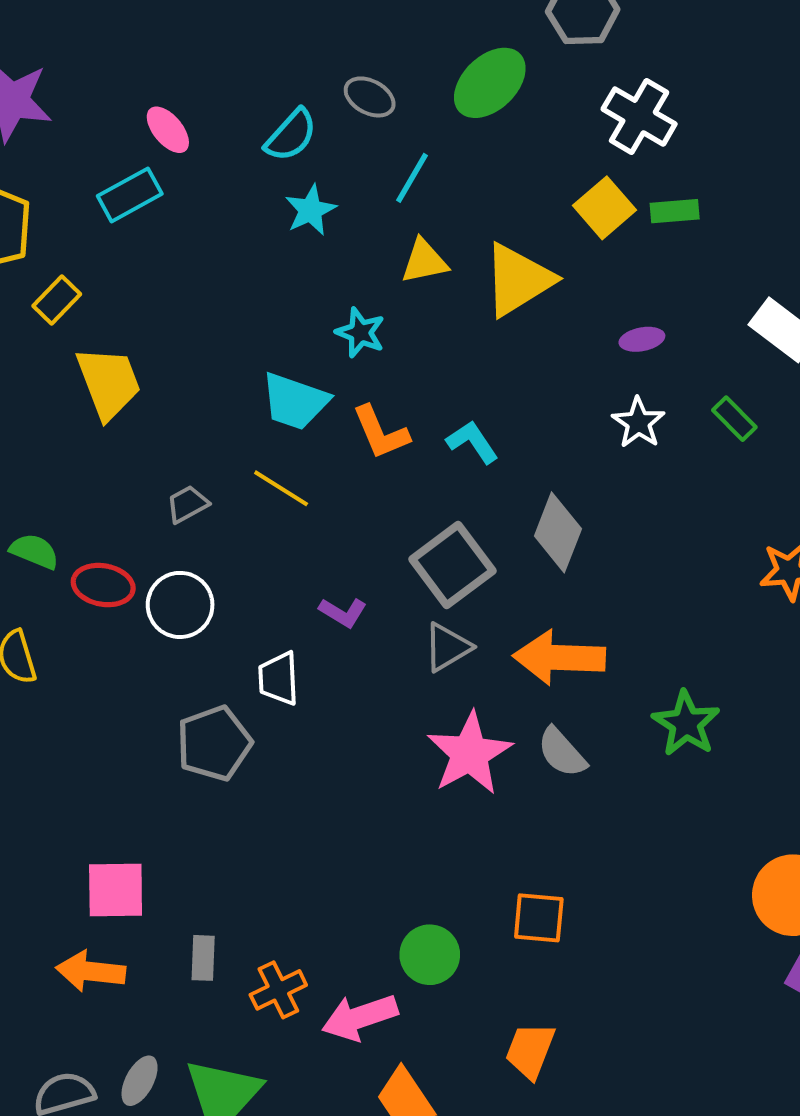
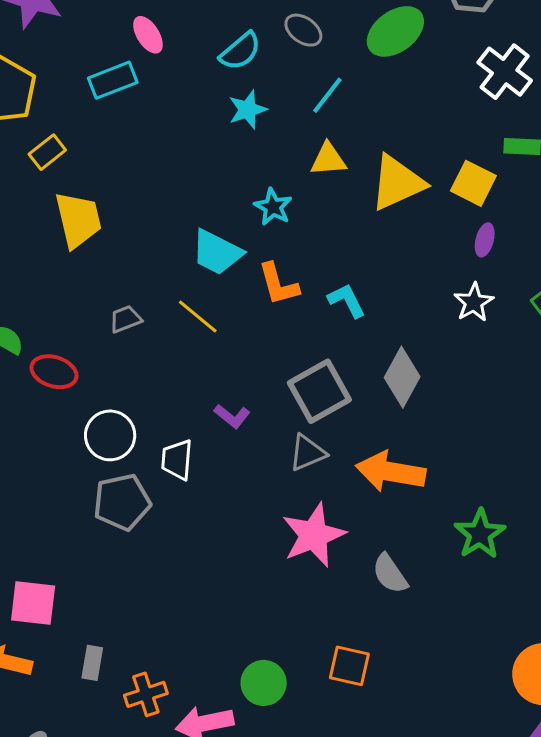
yellow square: (605, 208) -> (473, 183), moved, turned -30
purple ellipse: (642, 339) -> (485, 240), turned -72
white circle: (180, 605) -> (110, 435), moved
gray semicircle: (562, 752) -> (390, 574), moved

